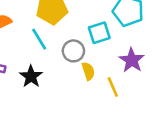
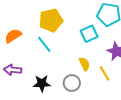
gray circle: (73, 51) -> (72, 83), moved
black star: (31, 76) -> (42, 83), moved, turned -30

